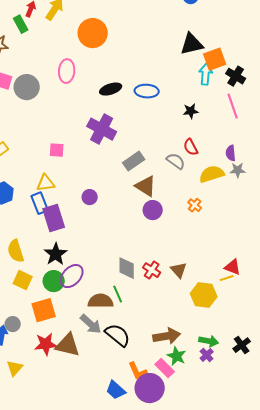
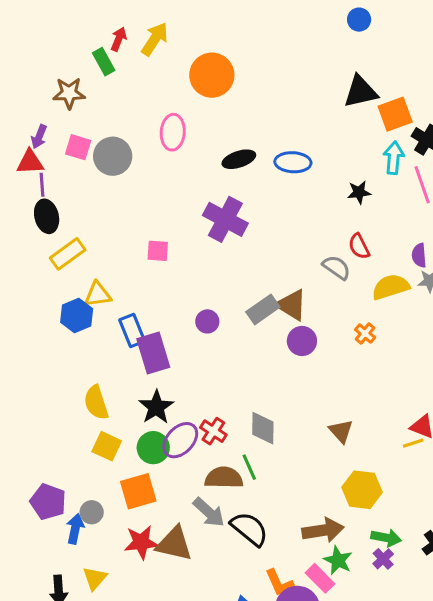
cyan arrow: (206, 74) -> (394, 158), moved
gray rectangle: (134, 161) -> (263, 309), moved
yellow triangle: (46, 183) -> (98, 294), moved
red cross: (152, 270) -> (213, 431), moved
yellow hexagon: (204, 295) -> (362, 490), moved

